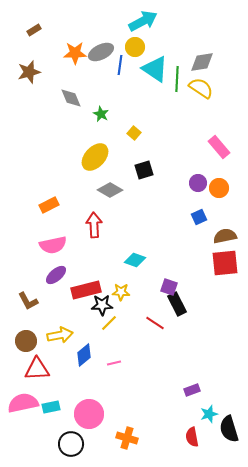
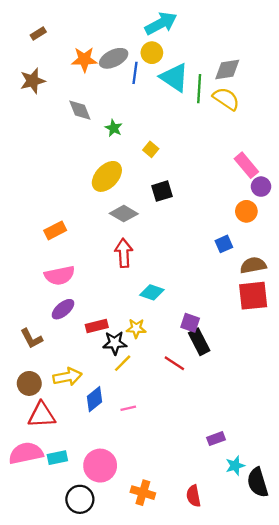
purple circle: (198, 183) -> (261, 187), moved
red arrow: (94, 225) -> (124, 253), moved
red rectangle: (86, 290) -> (97, 326), size x0.7
red semicircle: (192, 437) -> (194, 496), moved

